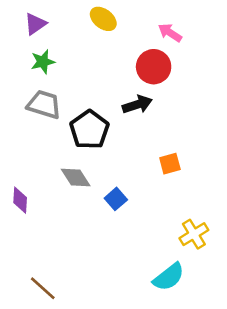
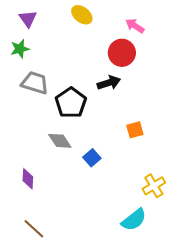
purple triangle: (35, 24) -> (28, 19), turned -30
green star: (43, 62) -> (20, 49), moved
purple diamond: (20, 200) -> (28, 179), moved

